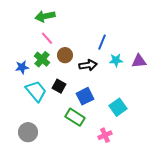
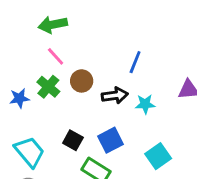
cyan star: (116, 60) -> (145, 104), moved
black square: (59, 86) -> (73, 140), moved
cyan trapezoid: (36, 91) -> (30, 152), moved

